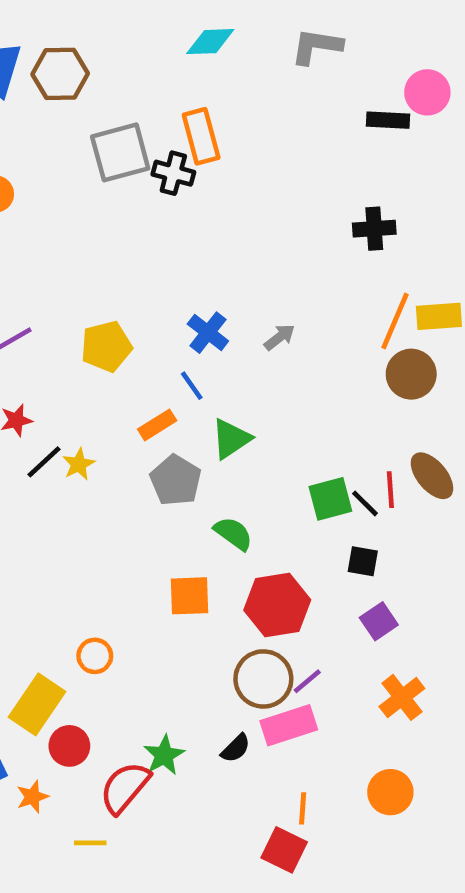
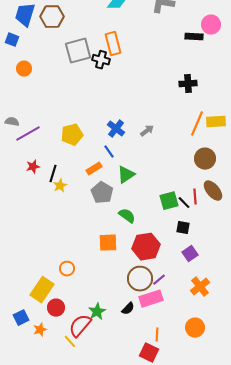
brown circle: (411, 374) -> (205, 159), moved
black line: (44, 462) -> (53, 174), moved, turned -30
yellow line: (90, 843) -> (70, 342), moved, turned 48

